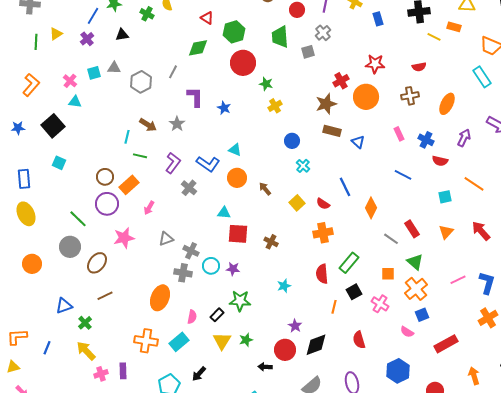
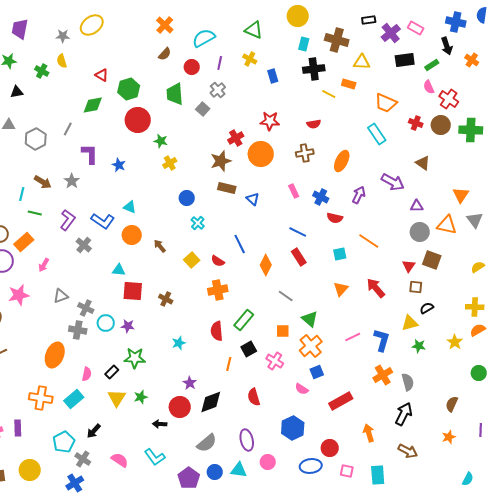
gray square: (308, 52) -> (203, 109), turned -32
red rectangle: (412, 229) -> (299, 257), moved

